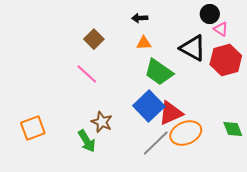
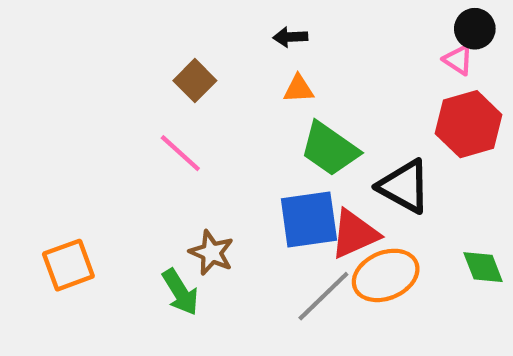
black circle: (210, 14) -> (475, 29), moved
black triangle: (193, 48) -> (404, 186), moved
blue square: (149, 106) -> (309, 219), turned 36

